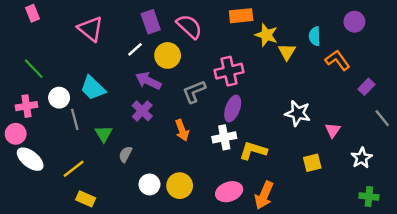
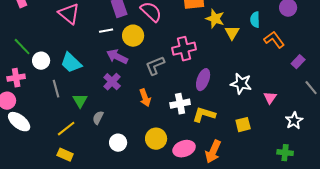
white line: (135, 49) -> (106, 31), turned 32
white circle: (59, 98) -> (41, 61), moved
purple ellipse: (233, 108) -> (203, 80), moved
yellow square: (312, 163) -> (243, 125), moved
yellow line: (74, 169) -> (66, 129), moved
yellow circle: (180, 186) -> (156, 139), moved
green cross: (369, 196) -> (285, 153), moved

